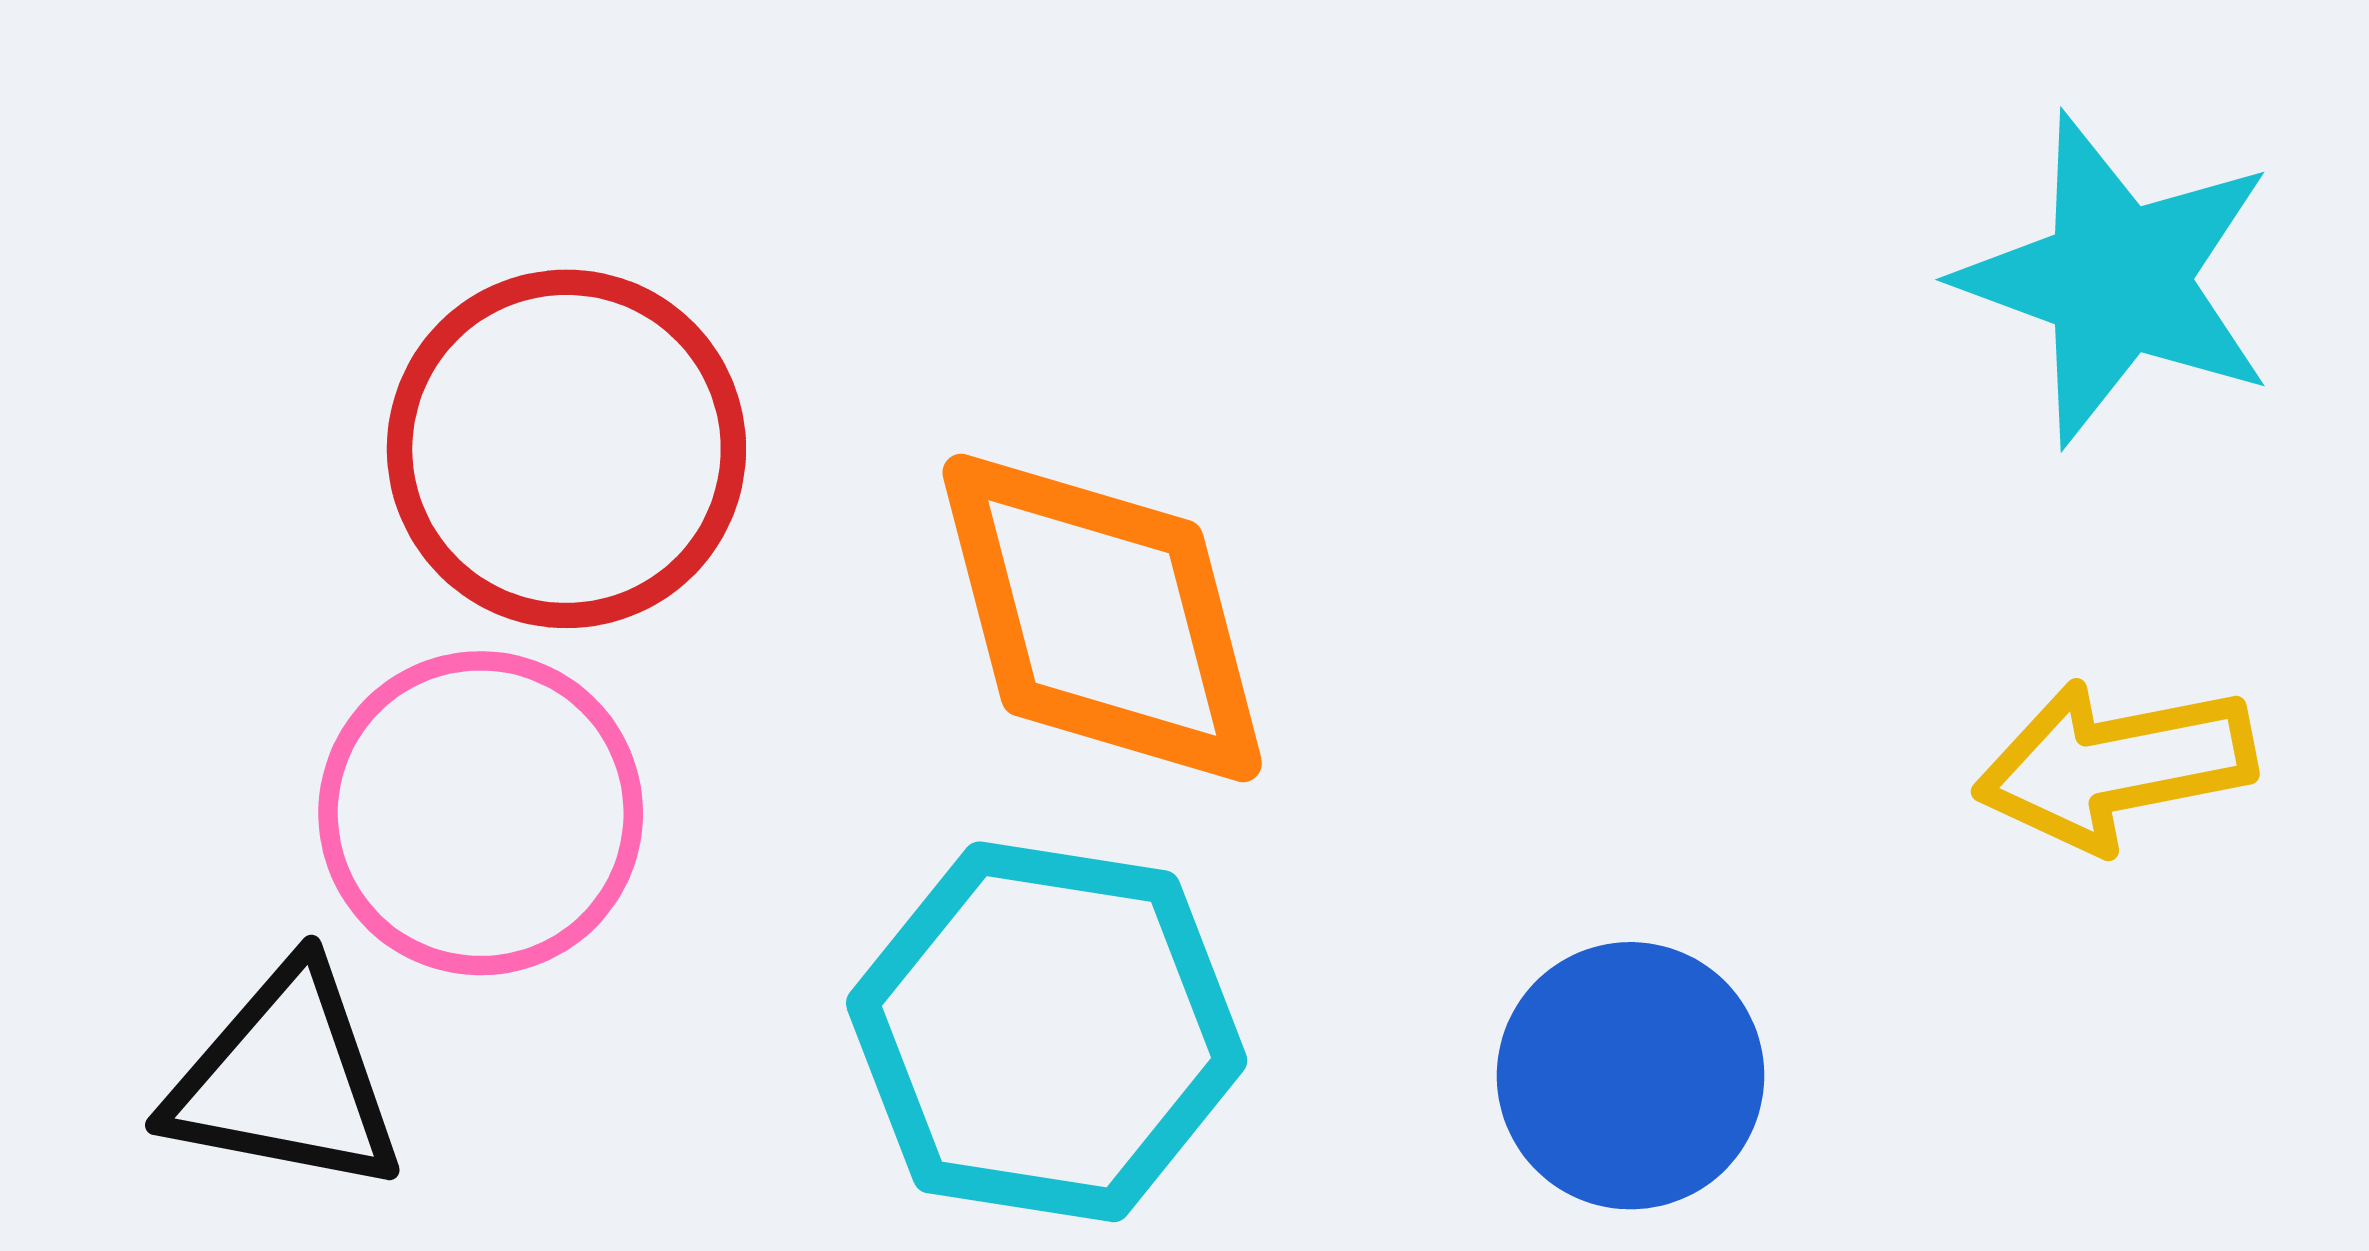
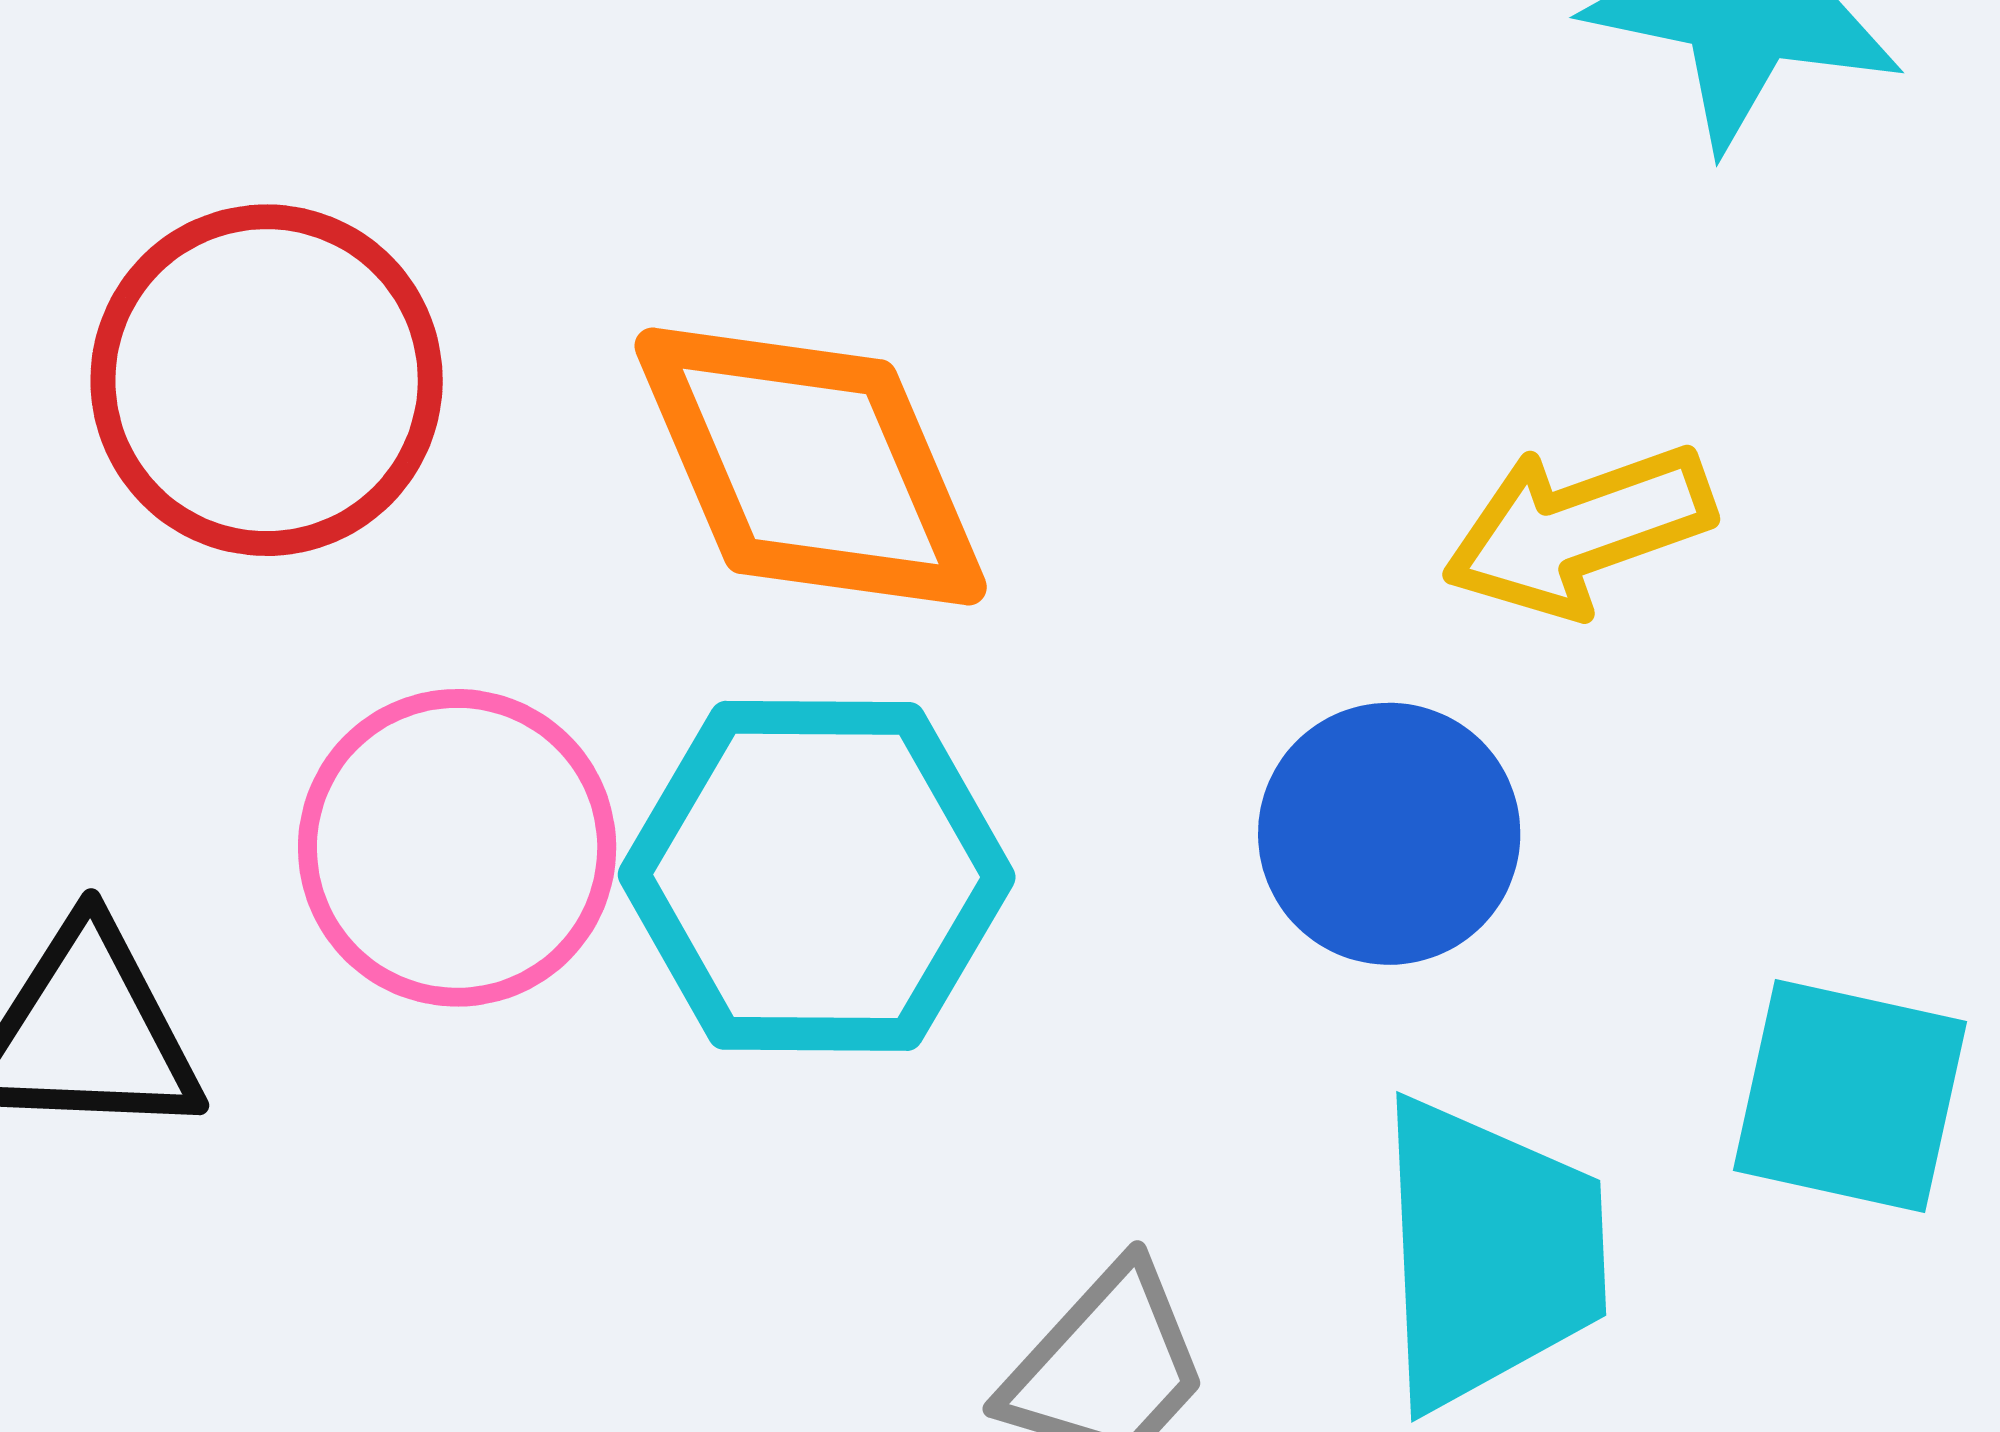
yellow arrow: (2115, 765) -> (1578, 530), moved
pink circle: (481, 813) -> (457, 848), moved

